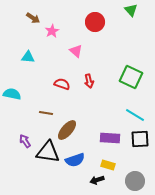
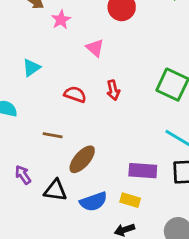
cyan triangle: (28, 57) -> (31, 68), moved, turned -40
black triangle: (48, 152) -> (55, 190), size x0.7
yellow rectangle: (108, 165) -> (130, 200), moved

